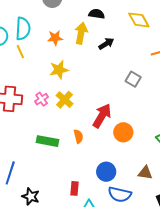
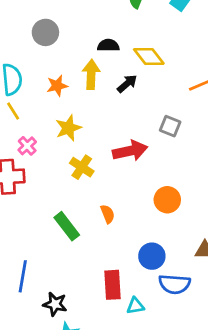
yellow diamond: (139, 20) -> (149, 57), moved
pink cross: (42, 99) -> (27, 146), moved
red arrow: (102, 116) -> (130, 151), moved, turned 55
green rectangle: (47, 141) -> (67, 226), turned 50
red rectangle: (75, 188) -> (113, 285), size x1.5

